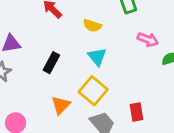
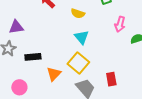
pink arrow: (148, 40) -> (120, 24), turned 84
black rectangle: (51, 63) -> (33, 57), moved, turned 56

